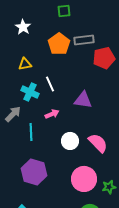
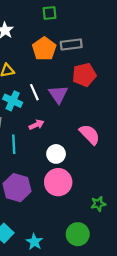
red pentagon: (104, 58) -> (84, 75), moved
purple triangle: (83, 100) -> (58, 94), moved, turned 48
pink semicircle: (98, 143) -> (90, 134), moved
pink circle: (84, 179) -> (58, 182), moved

